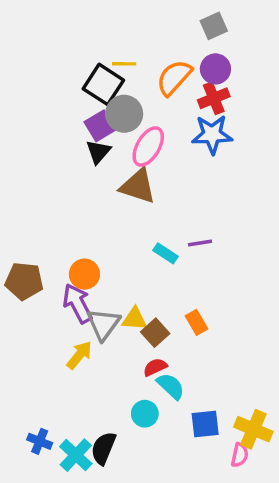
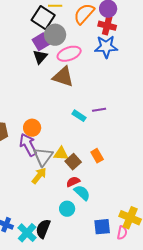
red cross: (214, 98) -> (107, 26), turned 36
pink ellipse: (148, 147) -> (69, 54), turned 40
yellow arrow: (79, 355) -> (39, 176), moved
blue square: (205, 424) -> (102, 227), moved

